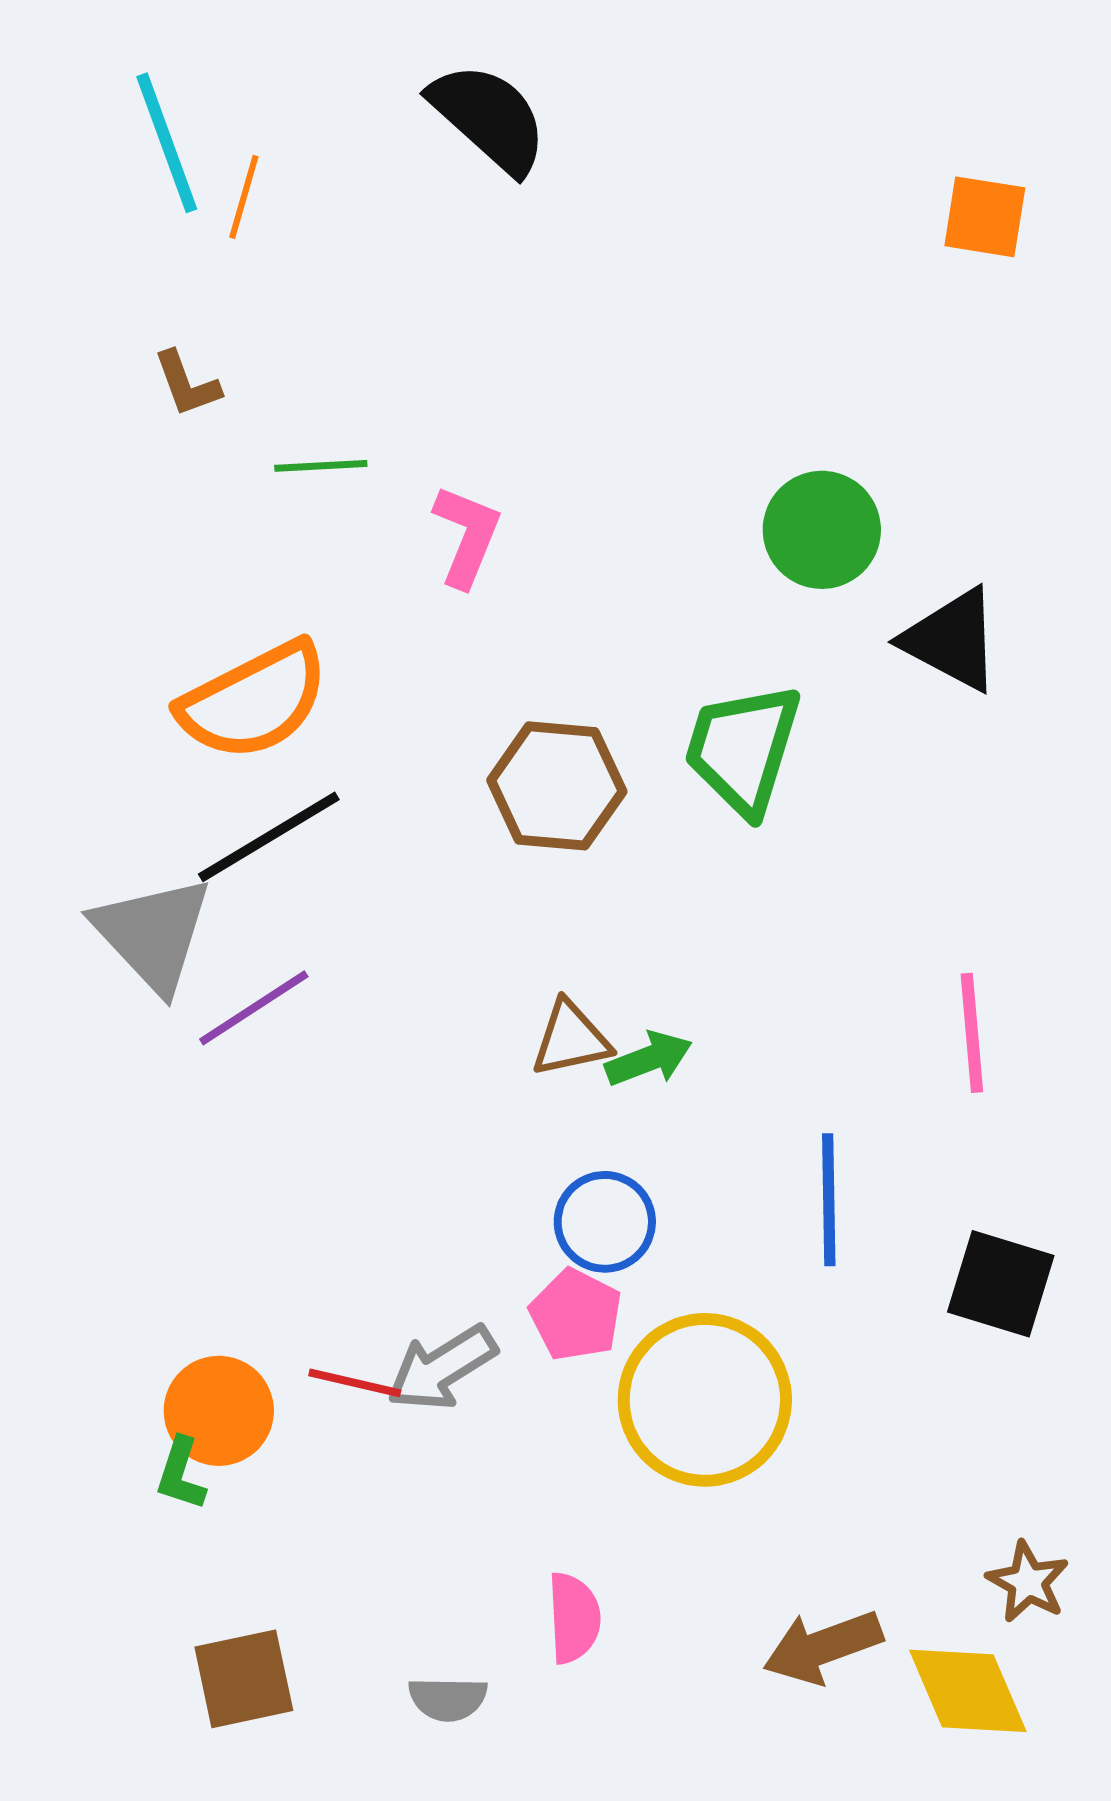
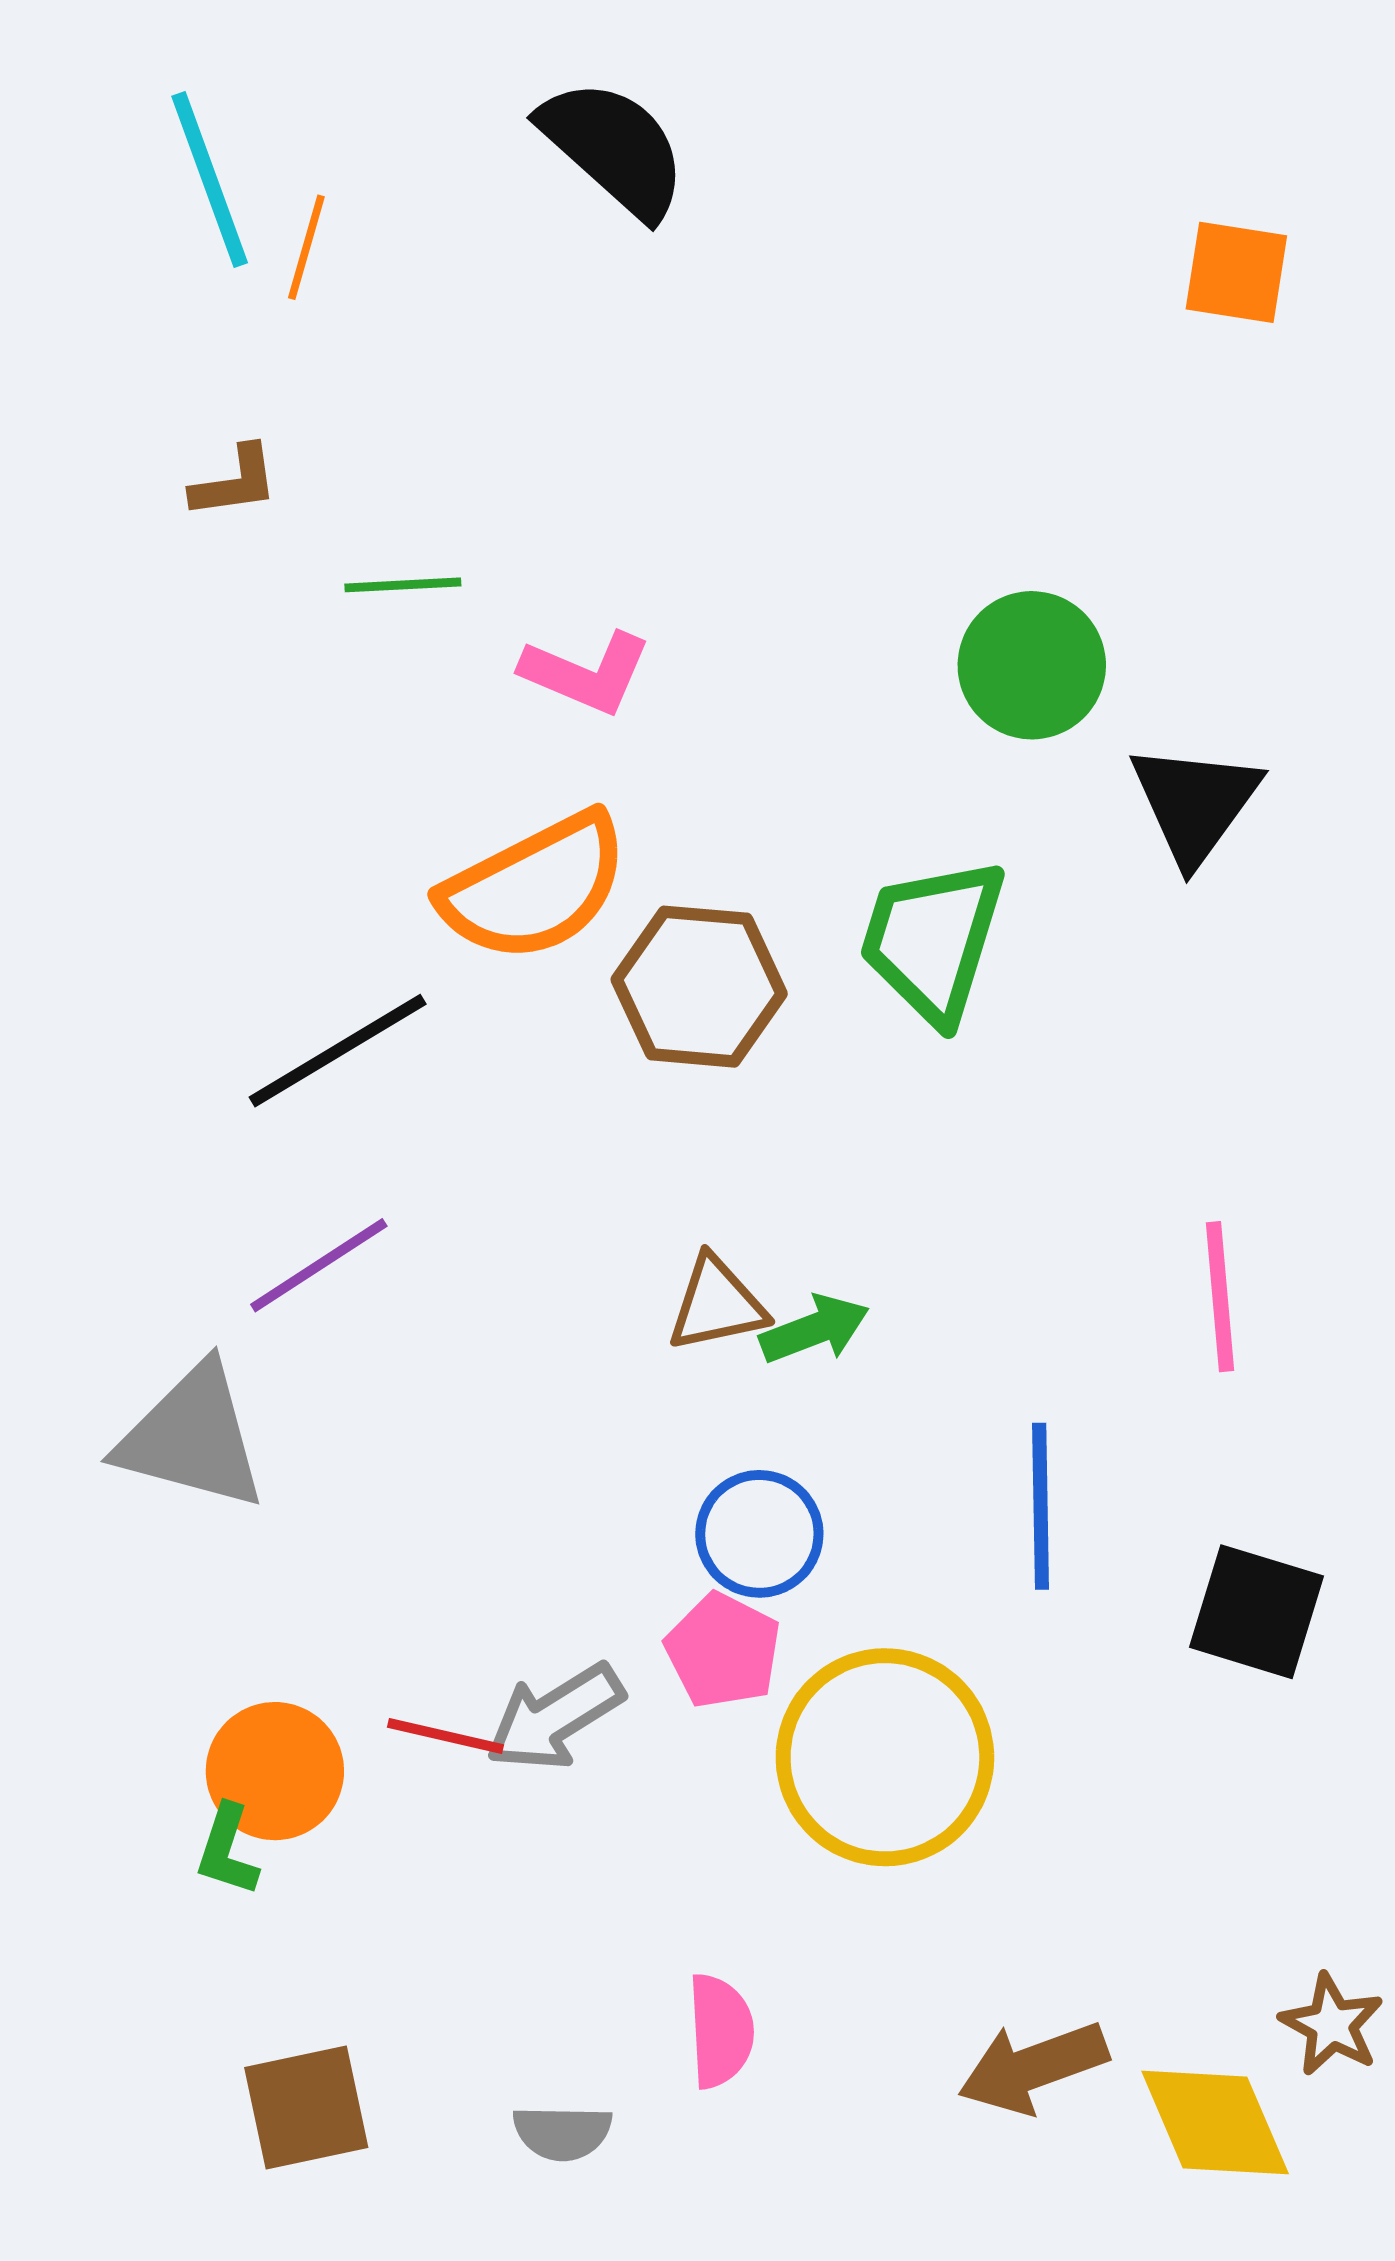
brown L-shape: (187, 384) -> (235, 482), turned -78
pink L-shape: (467, 536) -> (586, 673), turned 91
black triangle: (952, 640) -> (1195, 803), turned 38
orange semicircle: (254, 701) -> (535, 887), moved
gray triangle: (153, 934) -> (192, 1437), moved, turned -32
brown star: (1028, 1582) -> (1332, 2025), moved

